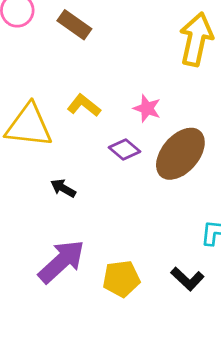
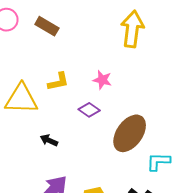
yellow L-shape: (84, 105) -> (58, 82), turned 135
brown ellipse: (180, 154) -> (130, 133), moved

